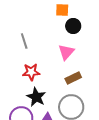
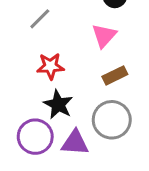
gray line: (24, 41) -> (40, 19), turned 63

